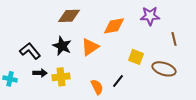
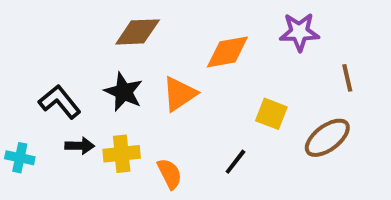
brown ellipse: (164, 69) -> (327, 138), turned -55
orange semicircle: (97, 87) -> (170, 174), moved

